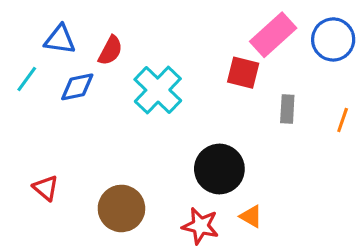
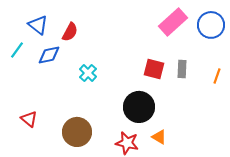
blue triangle: (60, 39) -> (38, 25), turned 30
red square: (243, 73) -> (154, 69), moved
cyan cross: (158, 90) -> (88, 73), moved, size x0.6

